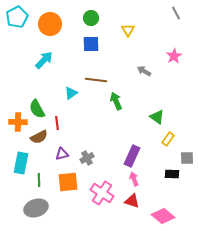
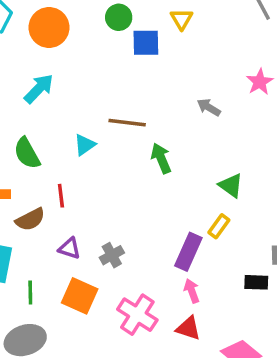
yellow triangle: (128, 30) -> (182, 19), moved
blue square: (91, 44) -> (146, 43), moved
green semicircle: (37, 109) -> (27, 153), moved
yellow rectangle: (168, 139) -> (219, 226), moved
purple triangle: (62, 154) -> (69, 248), turned 32
orange square: (68, 182) -> (80, 296), turned 30

